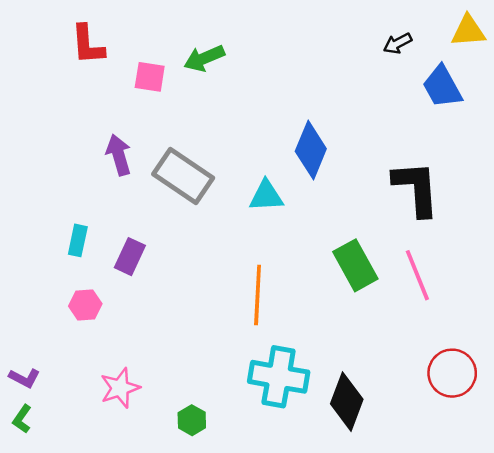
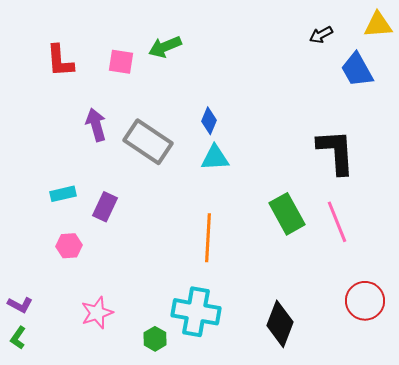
red L-shape: (88, 45) -> (60, 61), moved
blue diamond: (311, 150) -> (209, 121), moved, size x0.6
cyan rectangle: (78, 240) -> (63, 194), turned 65
cyan cross: (279, 377) -> (196, 312), moved

